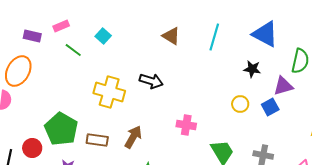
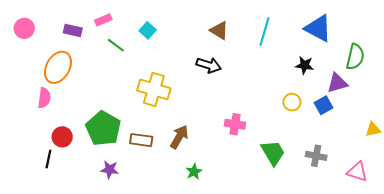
black arrow: (151, 81) -> (209, 65), moved
red circle: (32, 148) -> (62, 137), moved

